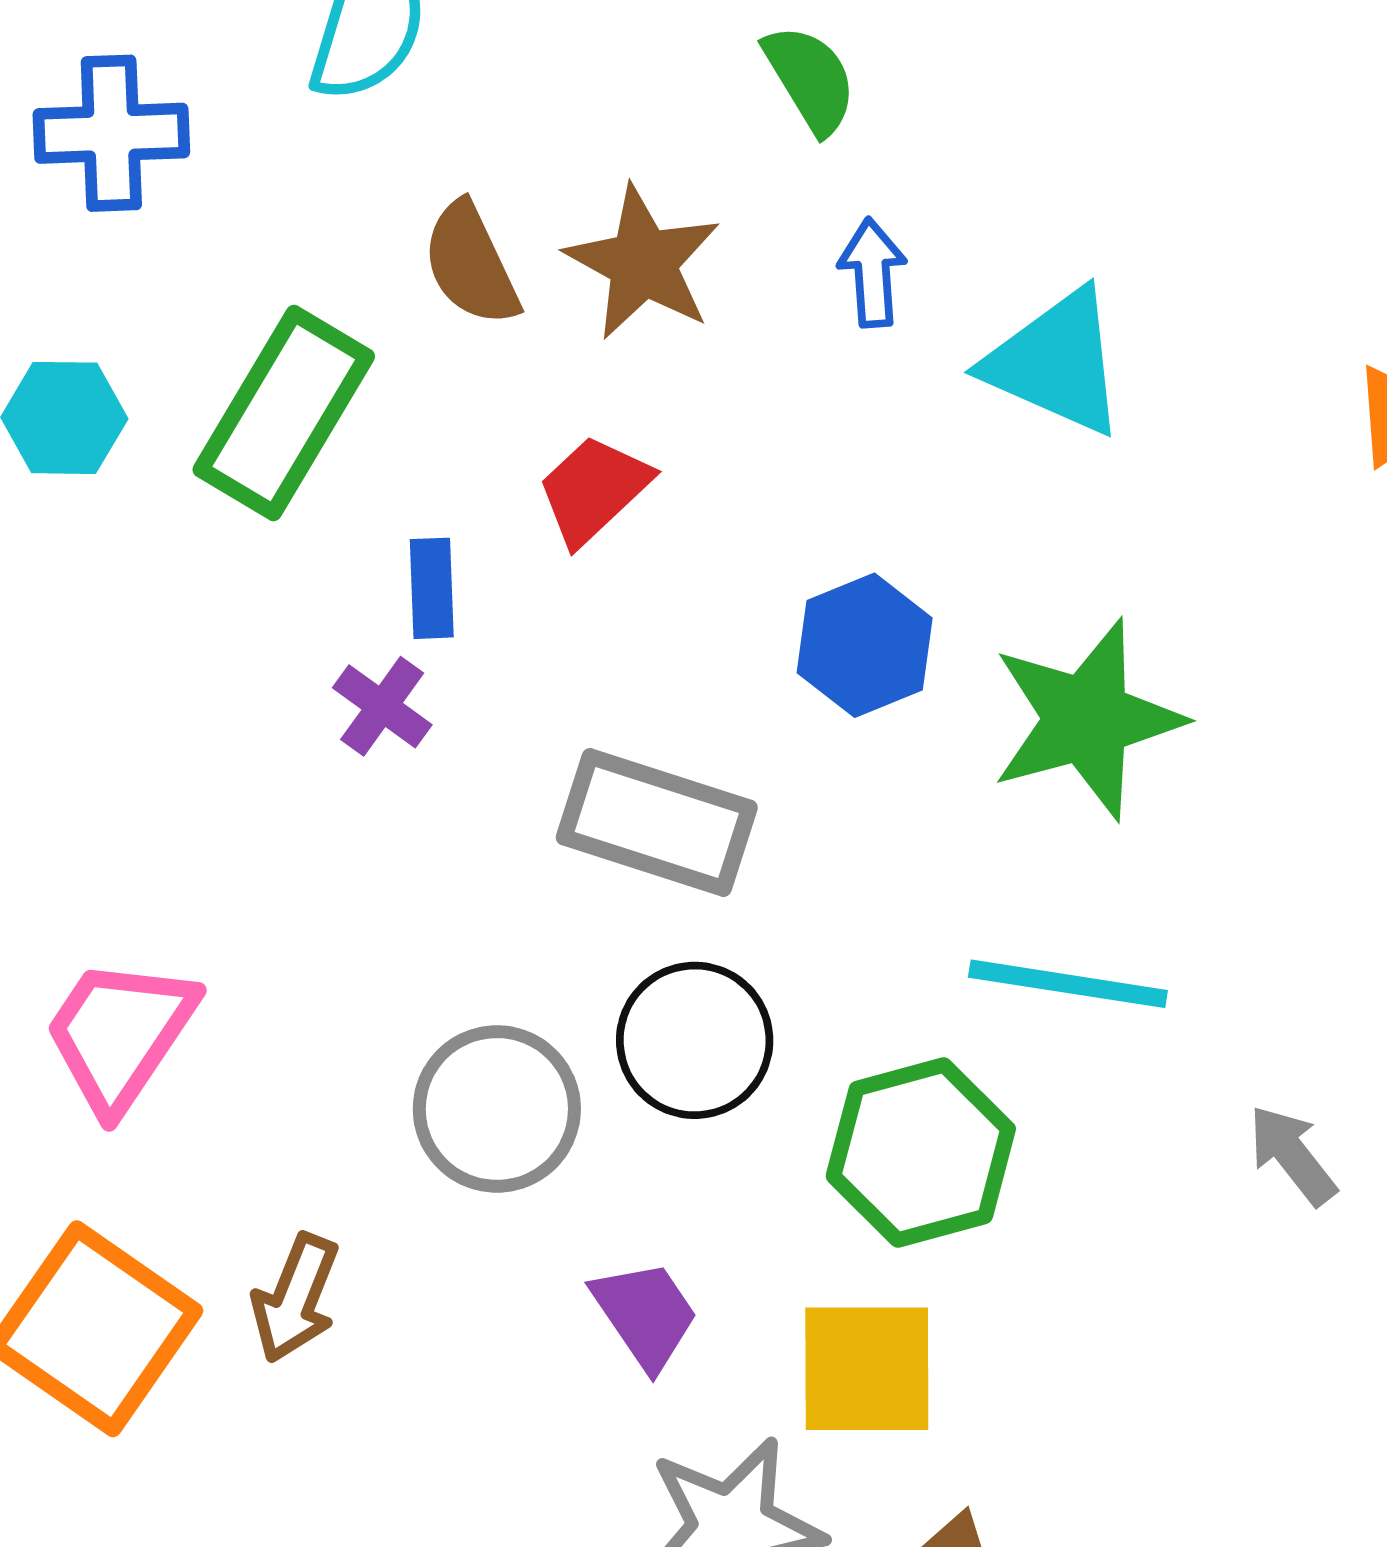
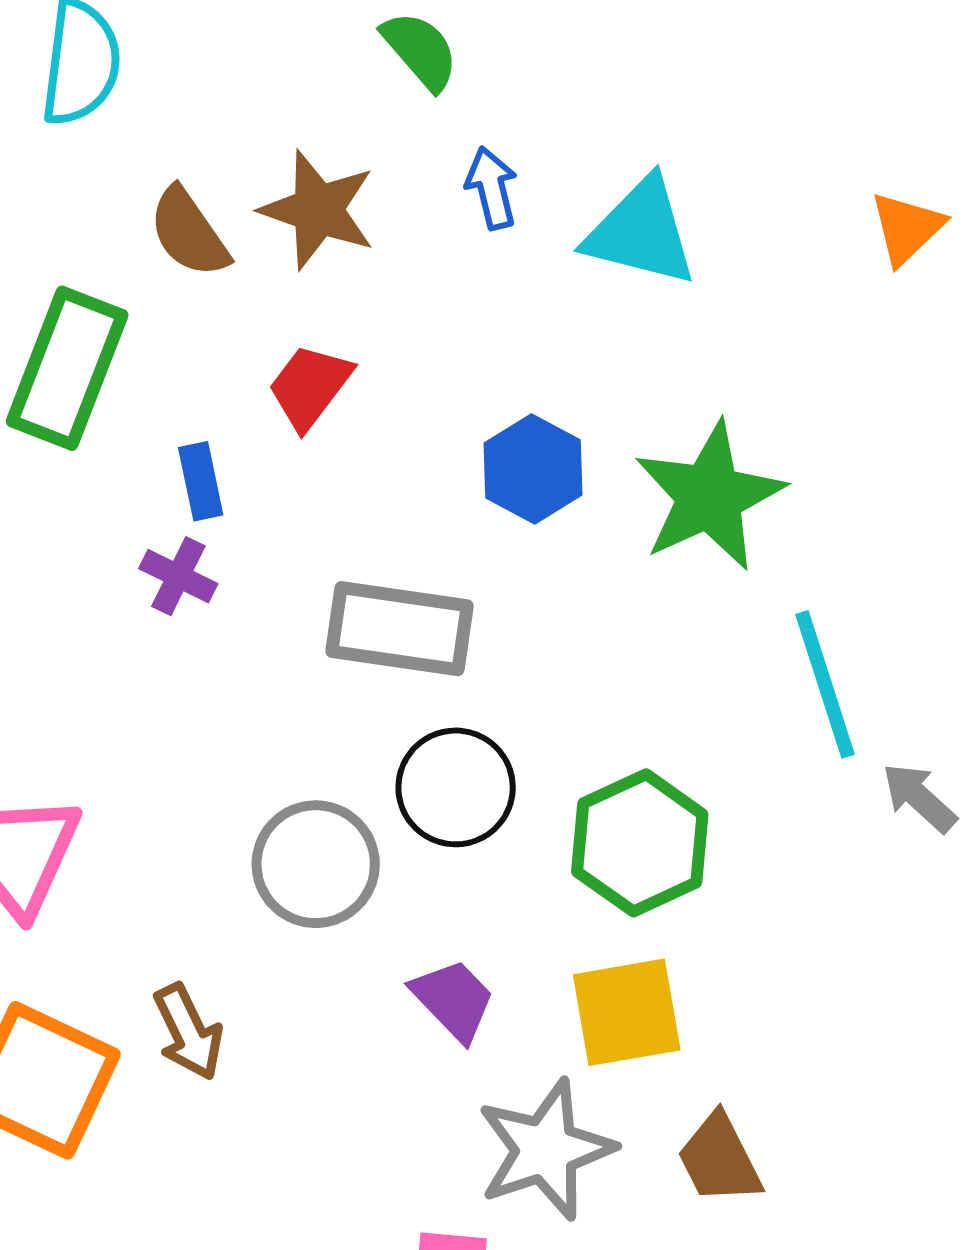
cyan line: (1068, 984) -> (825, 684), moved, turned 73
brown arrow: (295, 1298) -> (188, 1032), turned -38

